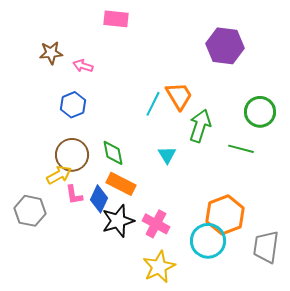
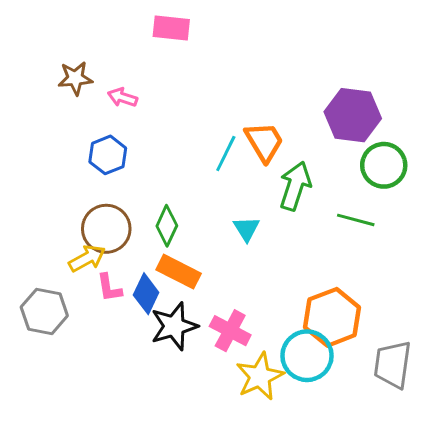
purple hexagon: (225, 46) -> (353, 115), moved
green diamond: (113, 153) -> (167, 226), turned 36
yellow star: (159, 267) -> (260, 376), moved

